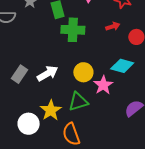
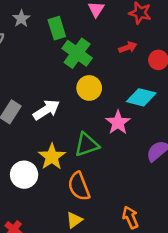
green cross: (73, 30) -> (77, 53), turned 35
yellow circle: (83, 72) -> (89, 88), moved

